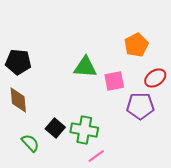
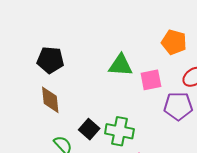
orange pentagon: (136, 45) -> (174, 42), turned -30

